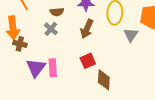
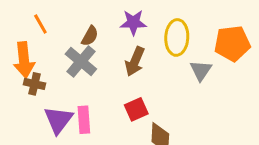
brown semicircle: (57, 12) -> (90, 36), turned -56
gray cross: (51, 29) -> (81, 61), size x1.5

